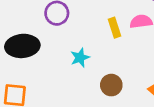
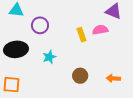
cyan star: (80, 58) -> (49, 57), moved

